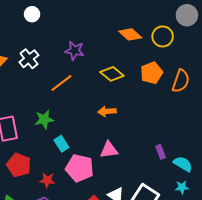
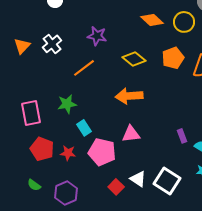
orange arrow: (107, 111) -> (129, 96), size x1.5
red star: (47, 180) -> (68, 153), moved

